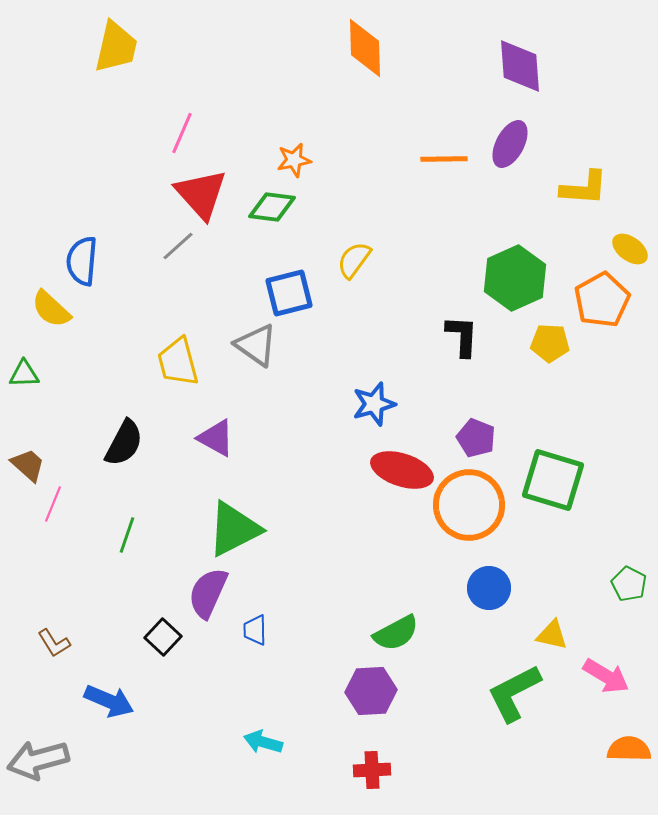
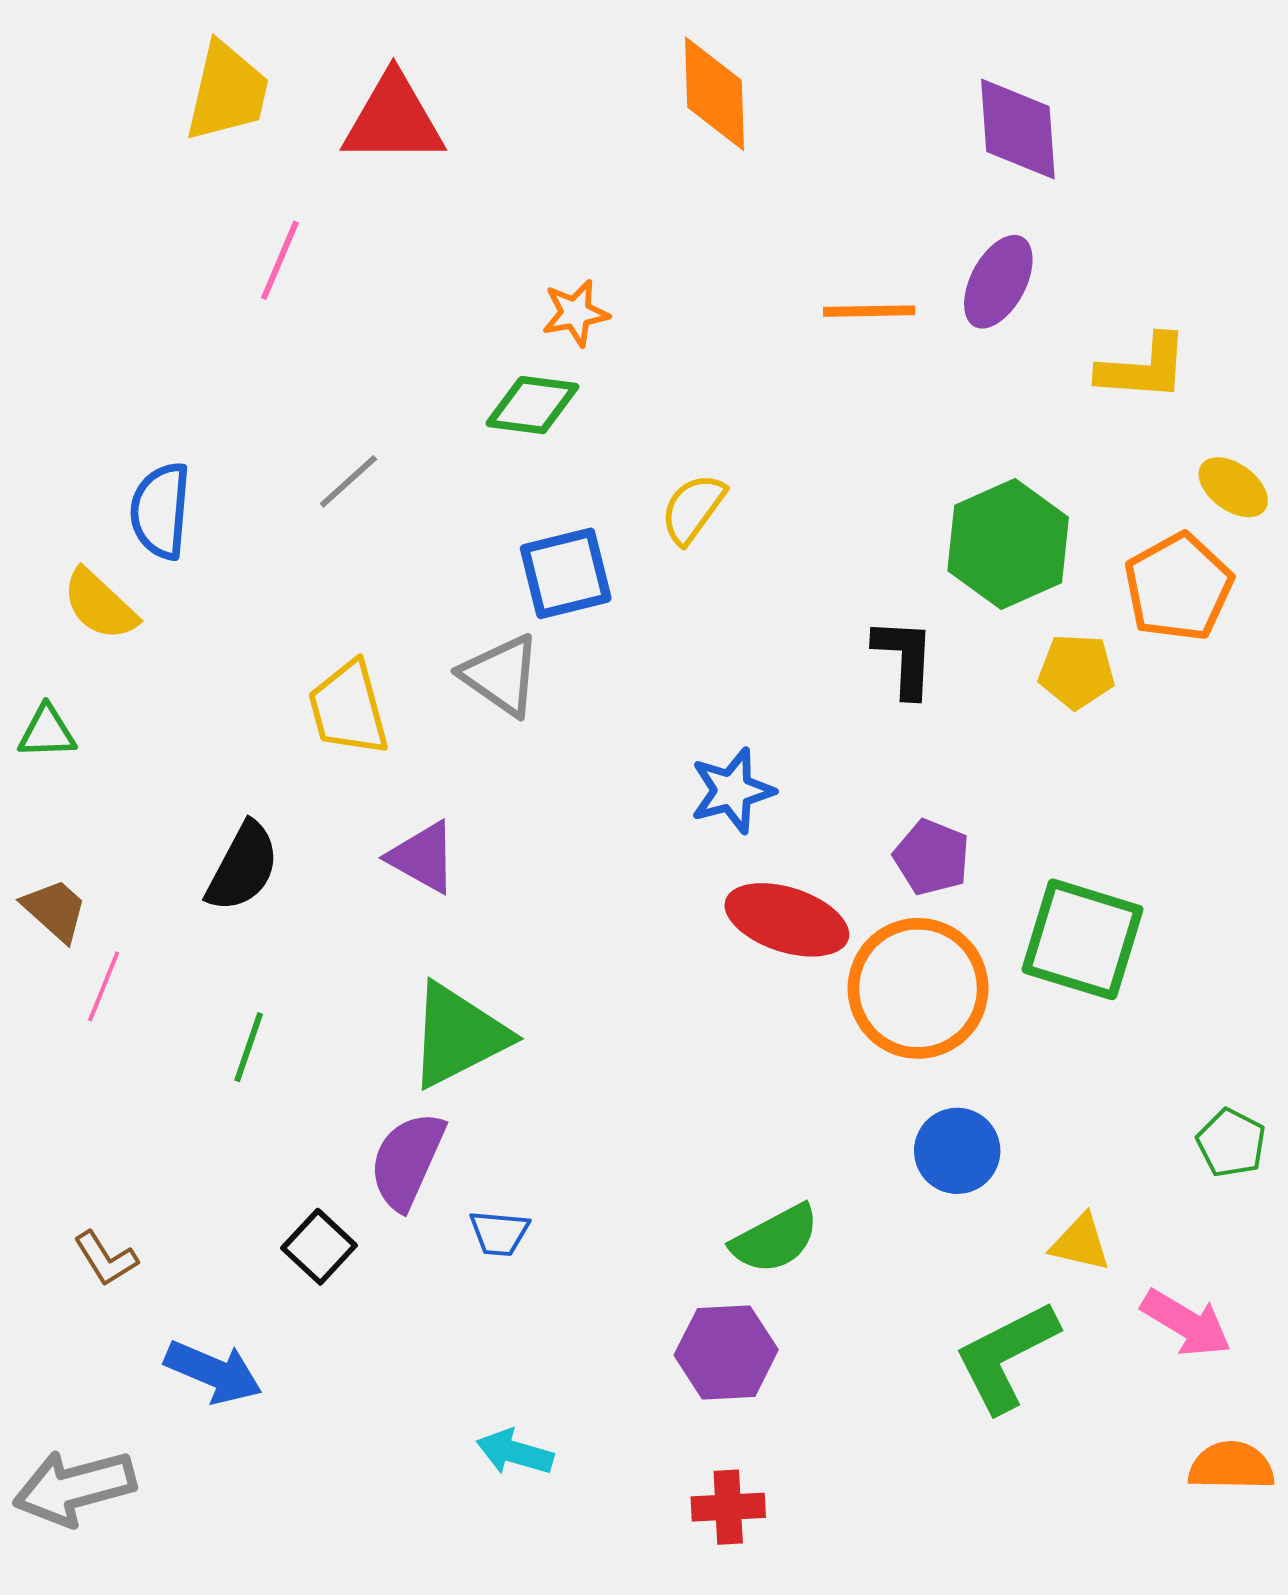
pink line: (182, 133) -> (280, 260), moved
red triangle: (201, 194) -> (393, 119), moved, turned -48
blue trapezoid: (255, 630) -> (499, 1233), turned -84

